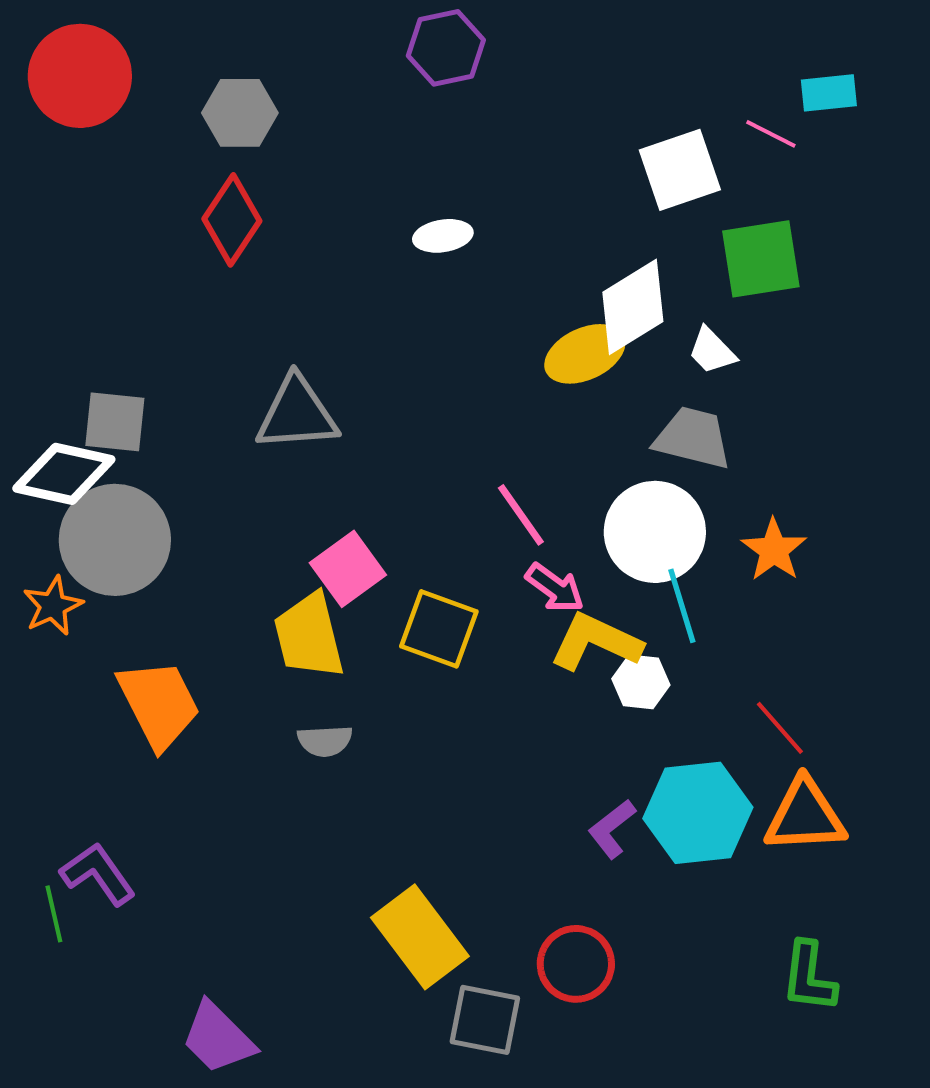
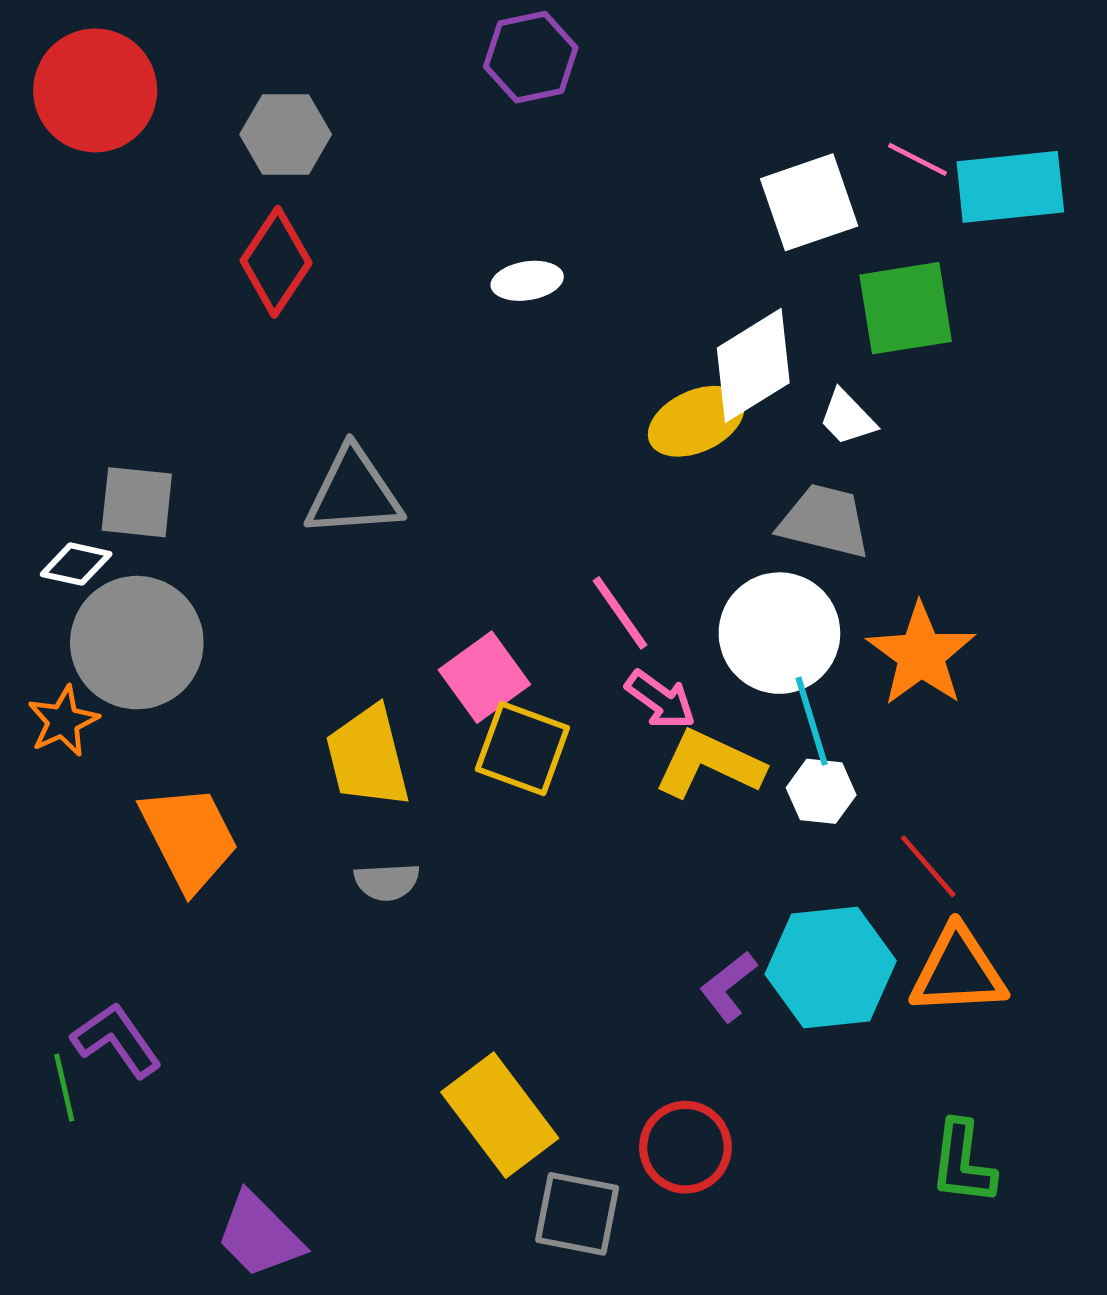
cyan rectangle: (829, 93) -> (1010, 187), moved, size x1.6
white diamond: (64, 474) -> (76, 564), size x0.6
orange star: (774, 550) -> (921, 654), size x1.4
pink square: (348, 569) -> (484, 677), moved
white hexagon: (641, 682) -> (821, 791), moved

